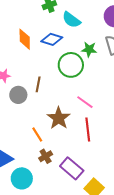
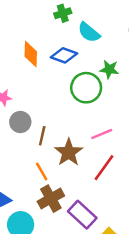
brown line: (38, 84) -> (42, 136), moved
pink line: (85, 102) -> (102, 134), turned -60
red line: (88, 129) -> (104, 168), turned 40
brown cross: (46, 156) -> (51, 199), size x1.5

